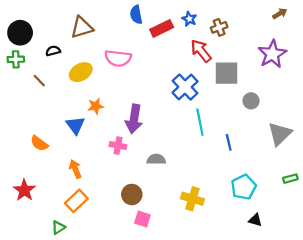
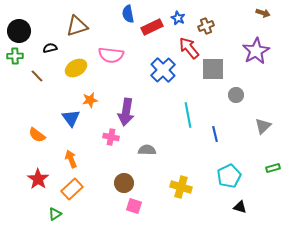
brown arrow: (280, 14) -> (263, 13), turned 48
blue cross: (185, 87) -> (163, 70), moved
gray triangle: (280, 134) -> (263, 126), size x0.7
red star: (24, 190) -> (38, 179), moved

